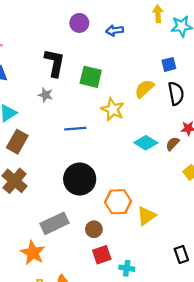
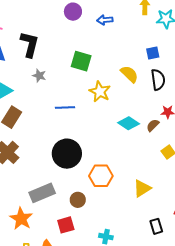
black L-shape: (55, 63) -> (30, 44), moved
yellow semicircle: (144, 89) -> (129, 74), turned 84
yellow triangle: (146, 216) -> (142, 188), moved
red square: (102, 255) -> (66, 225), moved

